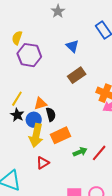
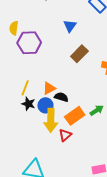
blue triangle: (72, 46) -> (70, 26), turned 32
black semicircle: (51, 114) -> (61, 97), turned -48
green arrow: (80, 152) -> (97, 110), moved
red triangle: (43, 163) -> (65, 135), moved

